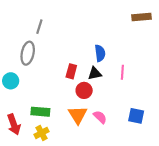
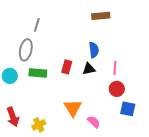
brown rectangle: (141, 17) -> (101, 16), moved
red circle: (84, 90) -> (117, 89), moved
green rectangle: (40, 112) -> (38, 73), moved
pink semicircle: (100, 117) -> (94, 122), moved

